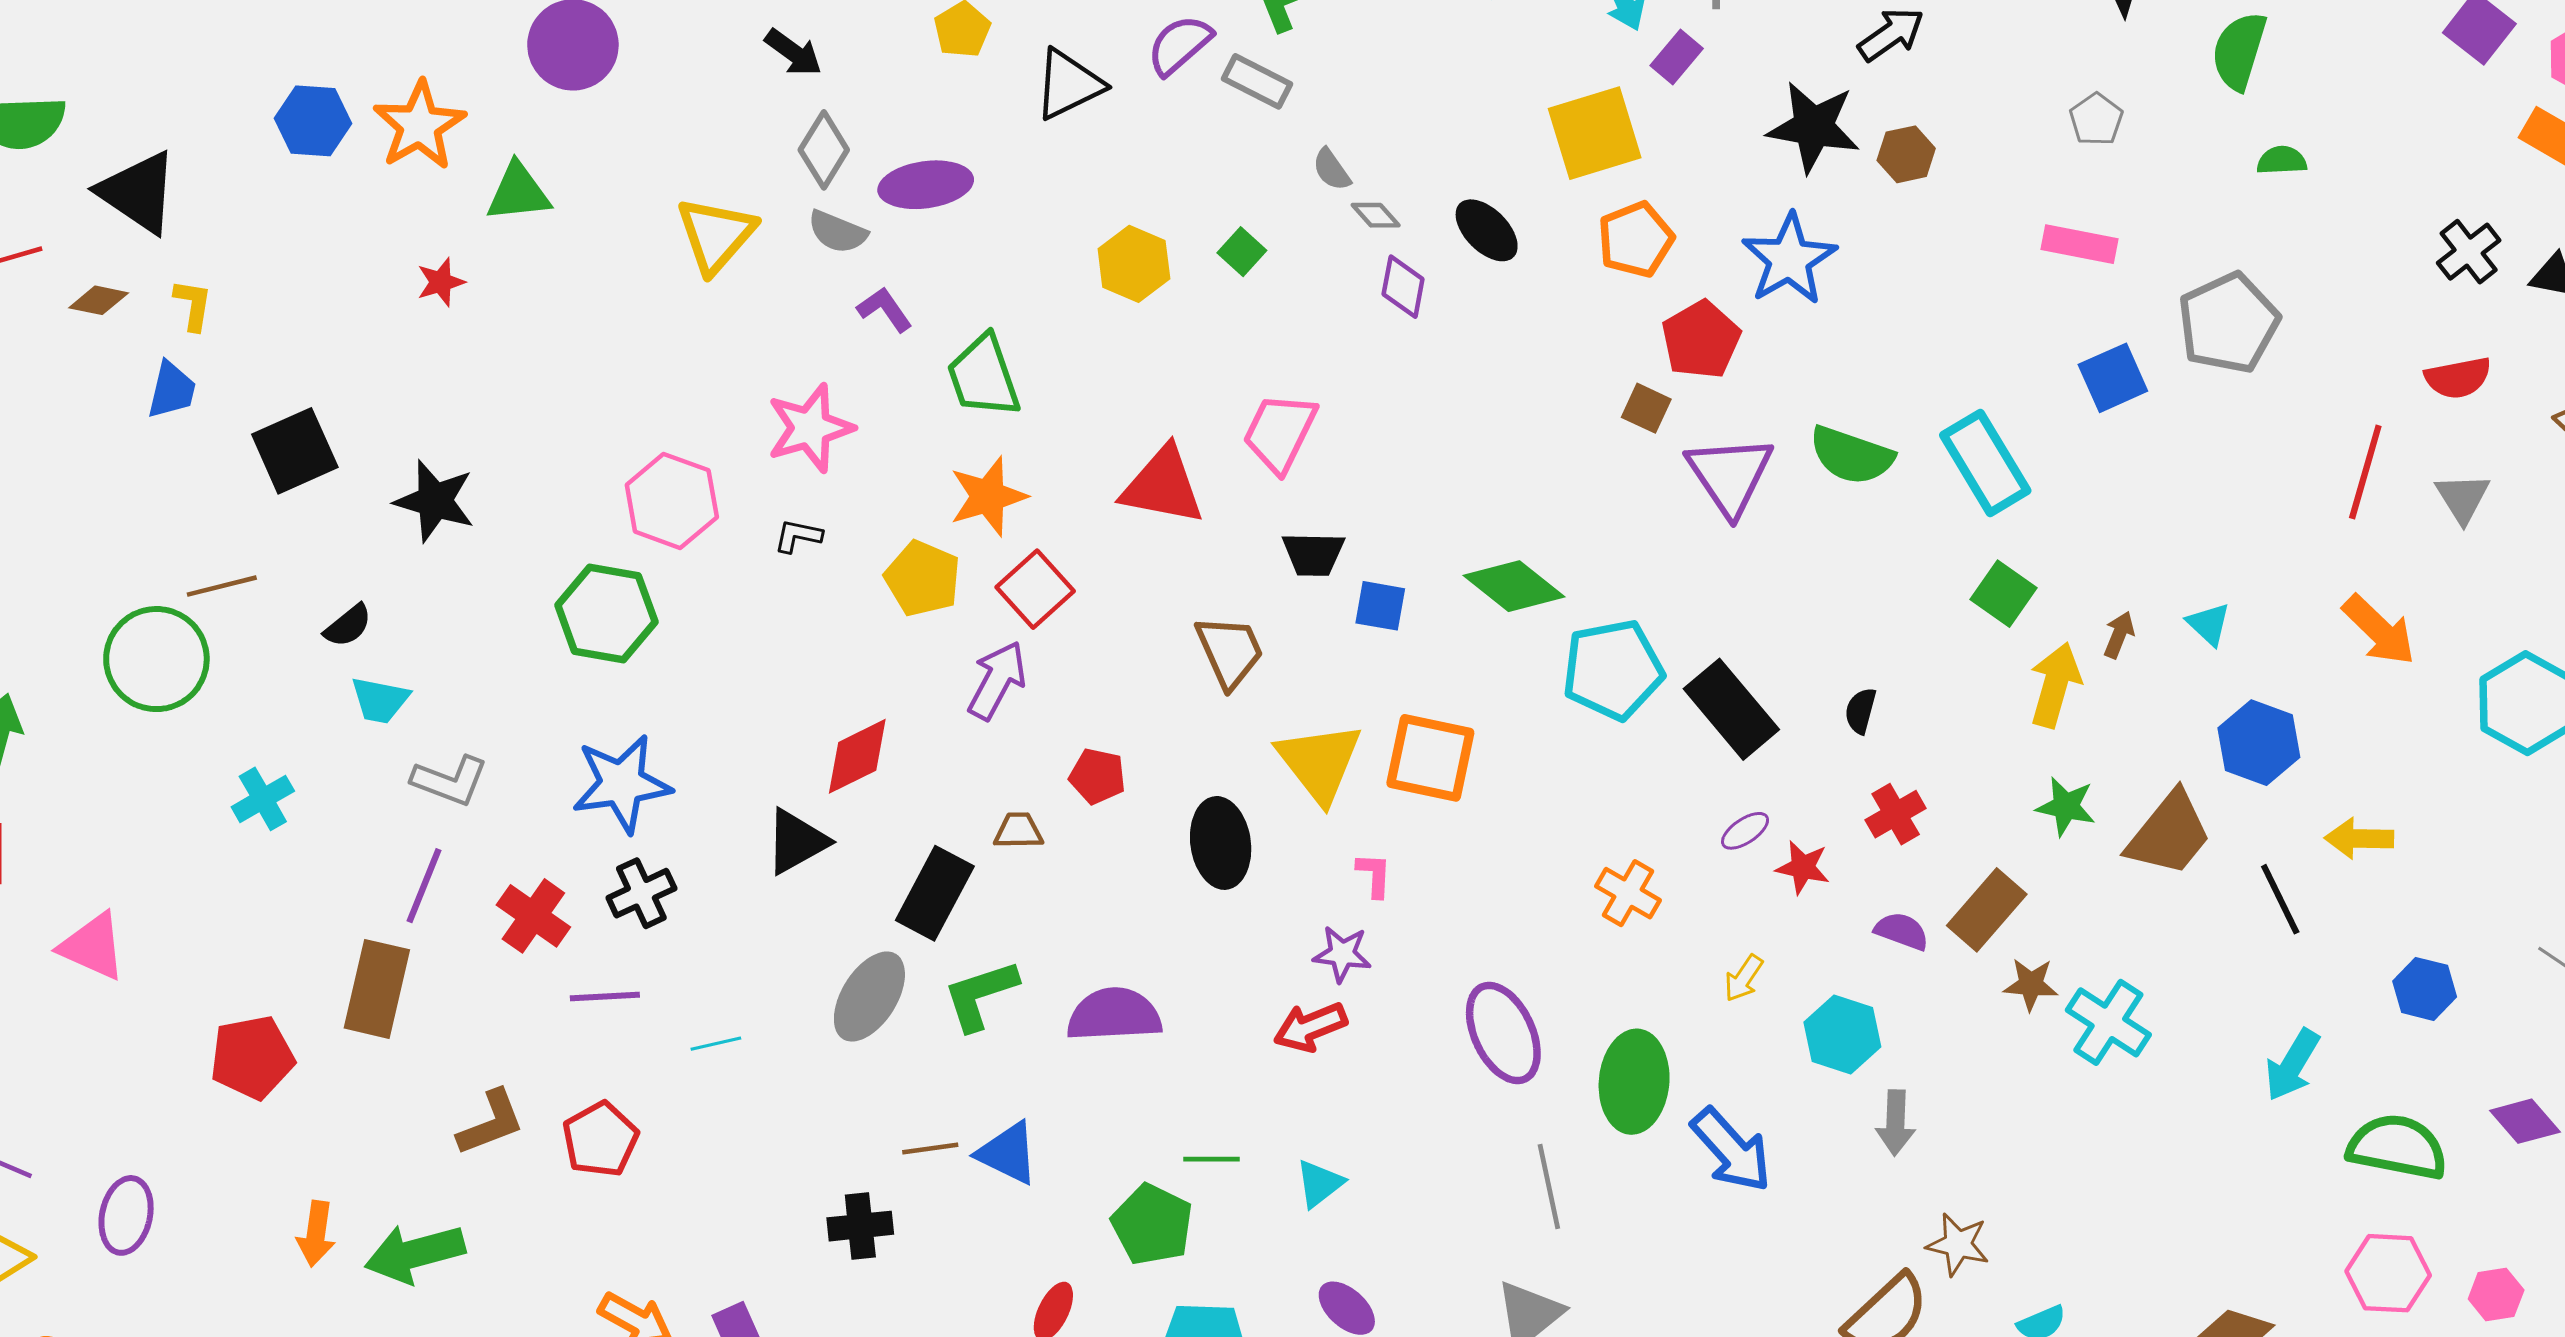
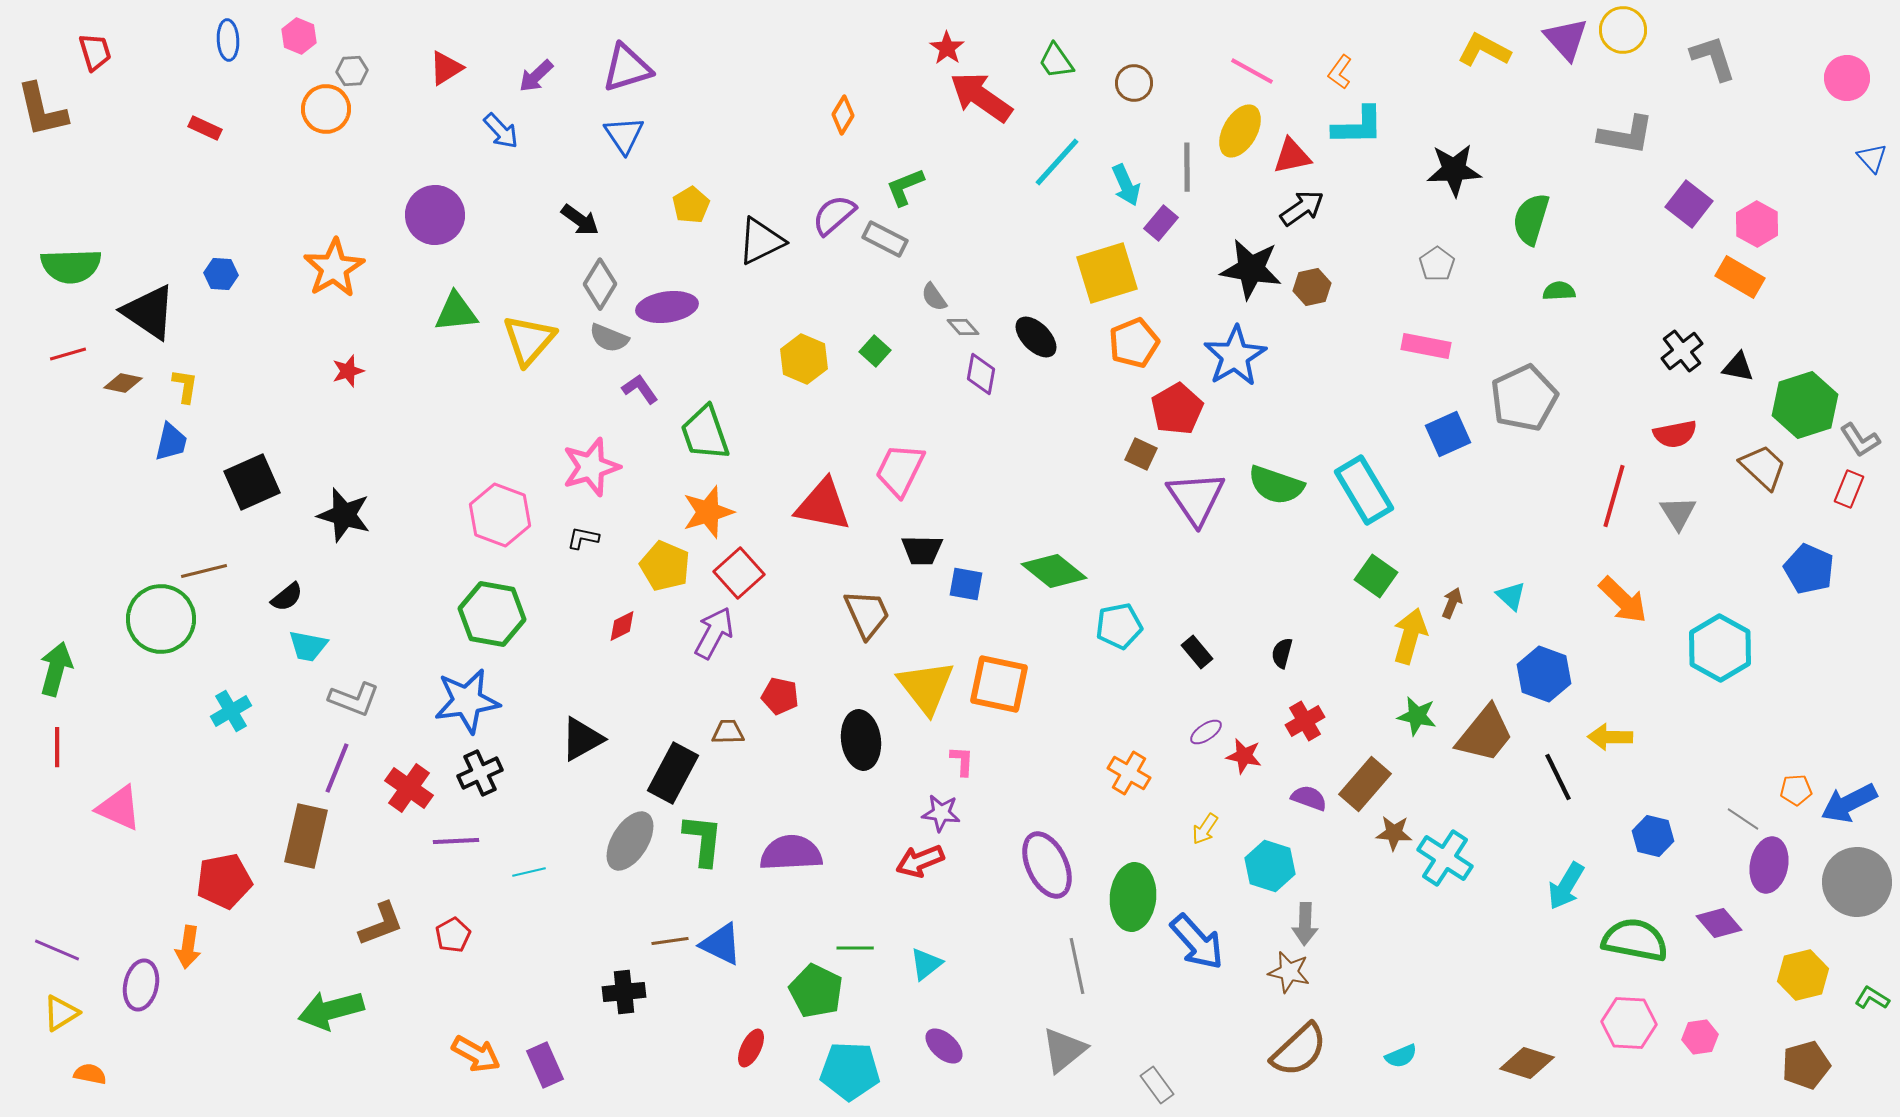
blue hexagon: (313, 121) -> (221, 274), moved, size x0.7
green triangle: (518, 192) -> (456, 312), moved
green hexagon: (606, 613) -> (492, 614), moved
cyan pentagon: (1613, 670) -> (1119, 626), size x0.7
black rectangle: (1731, 709) -> (1197, 652), size x0.5
red diamond: (857, 756) -> (622, 626), moved, size x0.6
green L-shape: (980, 995) -> (703, 840), turned 114
red pentagon: (600, 1139) -> (453, 935), size x0.7
orange arrow: (316, 1234) -> (188, 947), moved
brown star: (1958, 1244) -> (1289, 972), moved

